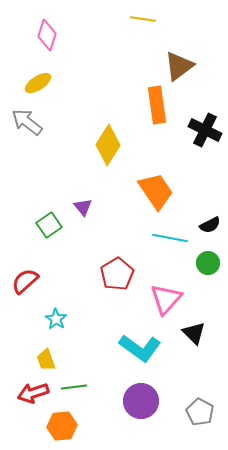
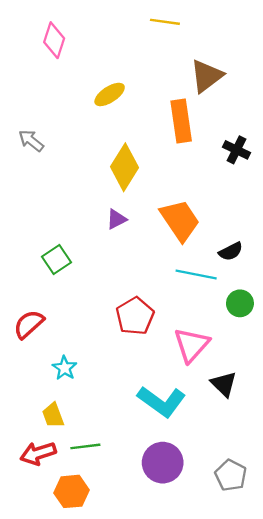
yellow ellipse: (38, 83) -> (110, 94), moved
gray arrow: (27, 122) -> (31, 141), size x0.7
black cross: (205, 130) -> (237, 150), size x0.7
purple triangle: (83, 207) -> (116, 219), moved, turned 42
black semicircle: (210, 225) -> (231, 251), moved

